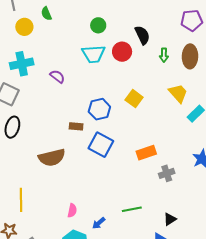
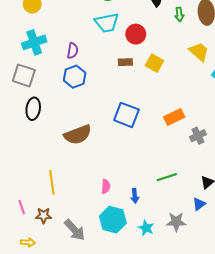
red circle: (122, 52) -> (136, 34), moved
purple semicircle: (57, 76) -> (73, 51), turned 70
blue hexagon: (99, 109) -> (75, 77), moved
brown rectangle: (76, 126) -> (125, 62), moved
blue arrow: (99, 223) -> (135, 196), turned -48

